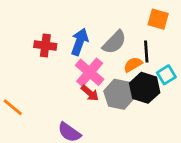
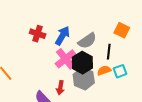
orange semicircle: (133, 65) -> (104, 70), moved
black hexagon: (145, 88) -> (82, 63), moved
red arrow: (90, 93) -> (60, 88), moved, turned 48

